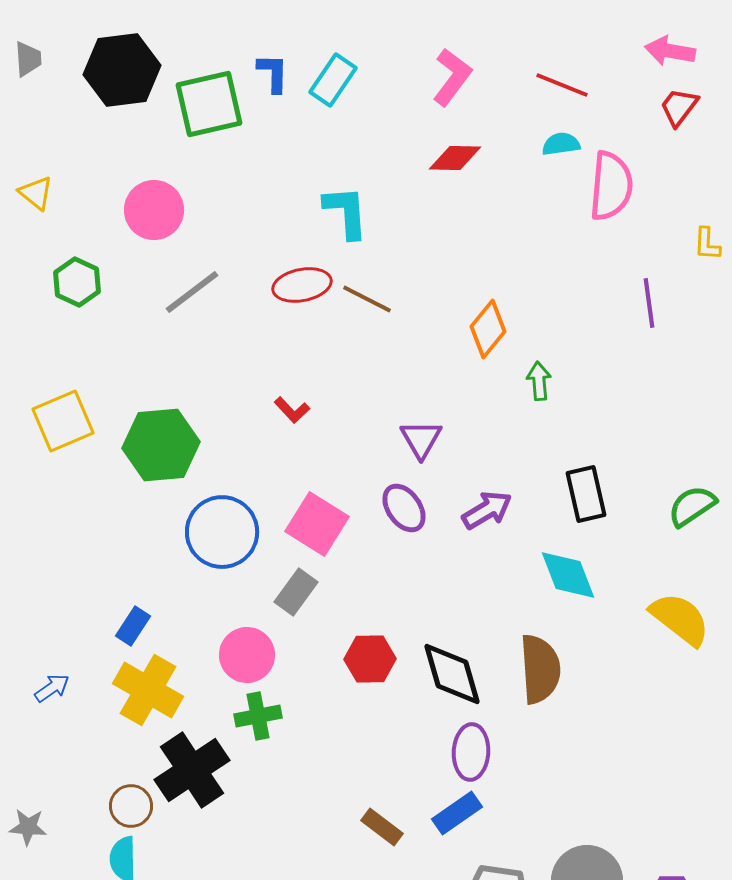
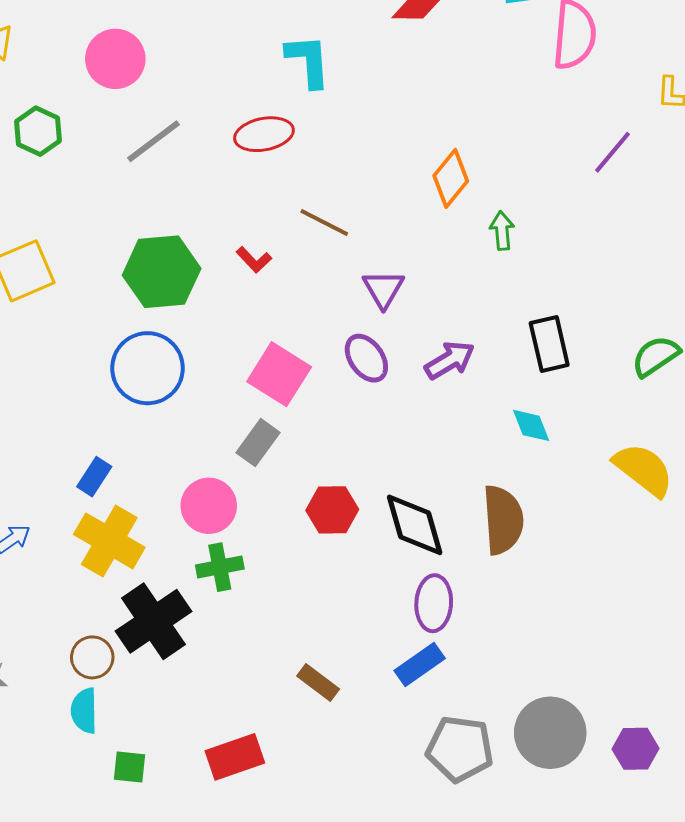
brown line: (367, 299) -> (324, 223), moved
purple line: (649, 303) -> (612, 152), turned 48
green hexagon: (161, 445) -> (162, 272), moved
blue circle: (222, 532) -> (147, 368), moved
cyan diamond: (568, 575) -> (531, 425), size x0.7
brown rectangle: (382, 827) -> (318, 683), moved

